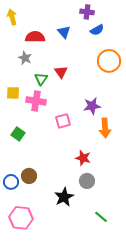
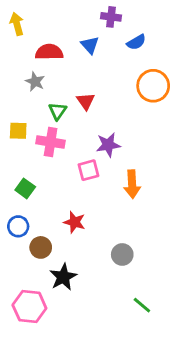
purple cross: (87, 12) -> (111, 17), moved
purple star: (92, 106) -> (108, 145), moved
orange arrow: (105, 128) -> (132, 184), moved
red star: (83, 158) -> (74, 222), moved
blue circle: (11, 182) -> (18, 226), moved
black star: (64, 197) -> (63, 277), moved

